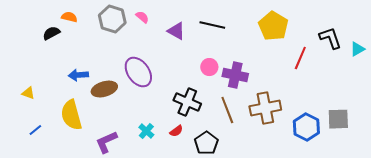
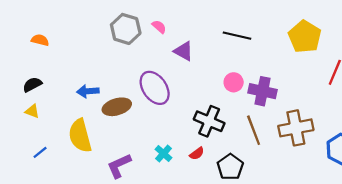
orange semicircle: (69, 17) -> (40, 40), moved
purple triangle: (176, 31) -> (184, 51), moved
black semicircle: (51, 33) -> (32, 85), moved

